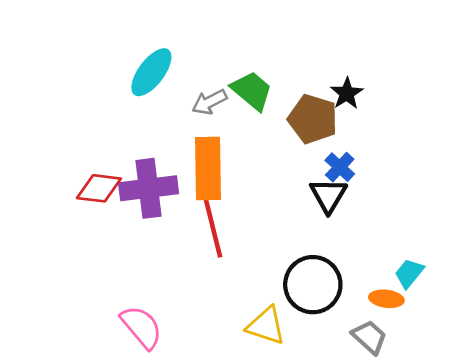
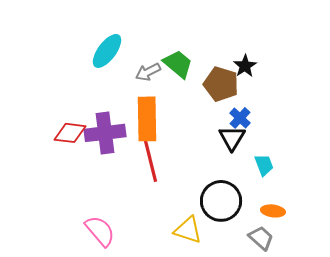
cyan trapezoid: (409, 273) -> (264, 165), moved, turned 120

